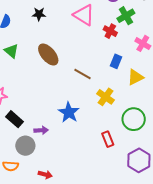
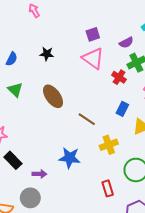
yellow cross: (106, 97) -> (109, 145), turned 30
blue star: (69, 112) -> (70, 158), turned -30
gray circle: (25, 146) -> (30, 198), moved

